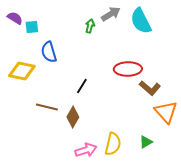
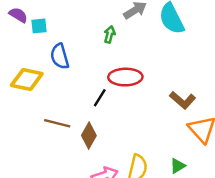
green arrow: (90, 26) -> (110, 34), moved
red ellipse: (128, 69) -> (125, 77), moved

